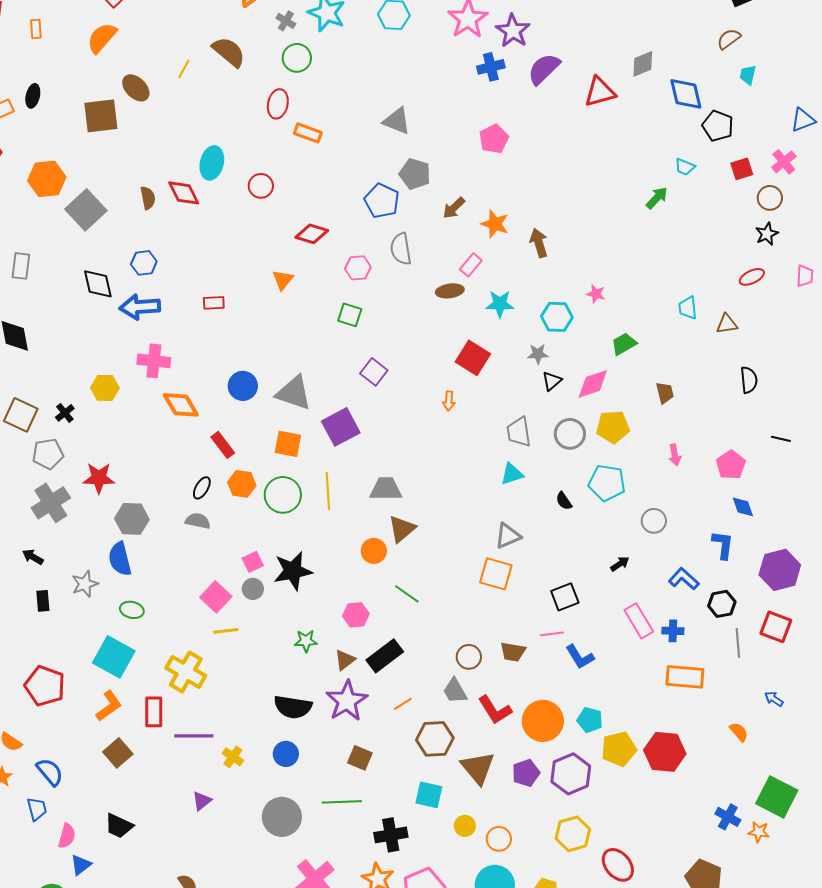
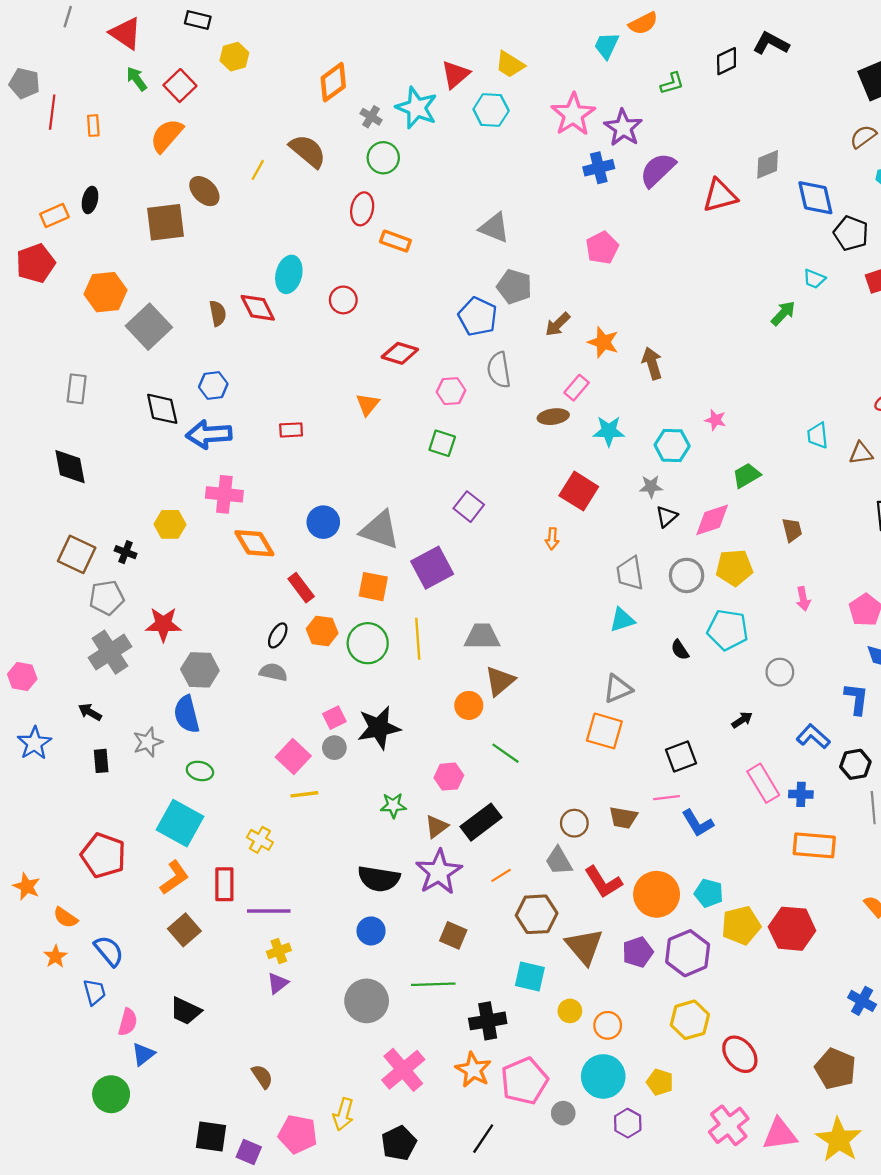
black cross: (65, 413) -> (126, 552), turned -30
yellow cross: (186, 672) -> (260, 840), size x0.6
yellow cross: (233, 757) -> (279, 951), moved, turned 35

